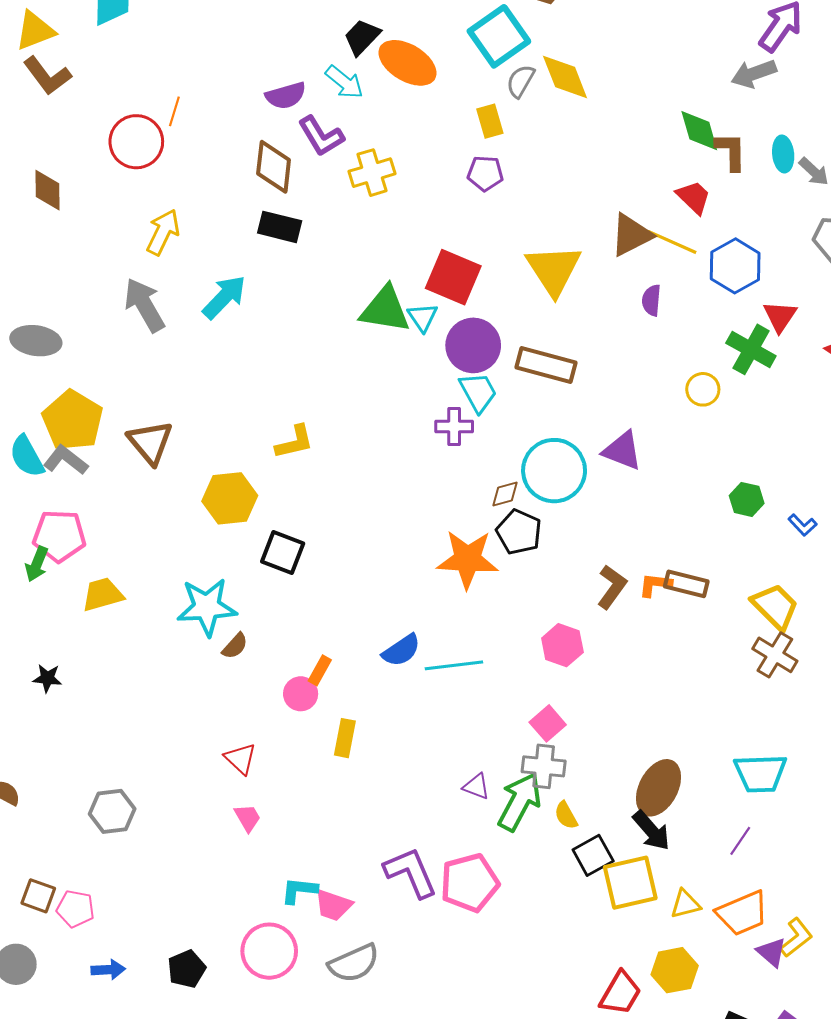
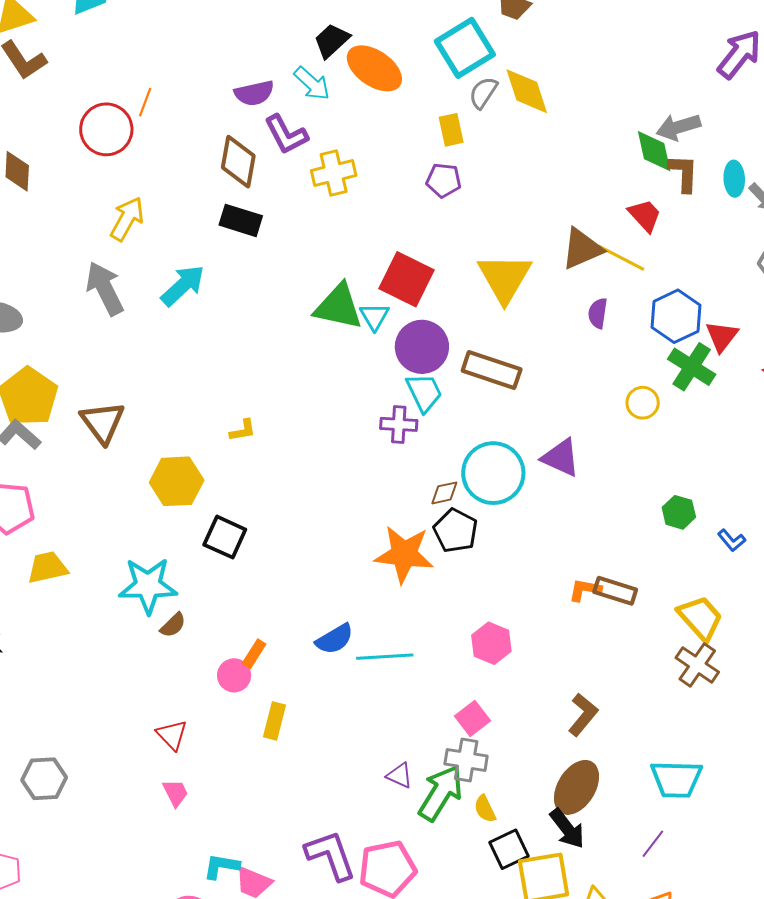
gray arrow: (754, 74) -> (678, 127), moved
blue hexagon: (735, 266) -> (676, 316), moved
yellow L-shape: (294, 442) -> (243, 430), size x0.7
brown L-shape: (612, 587) -> (583, 715), moved

